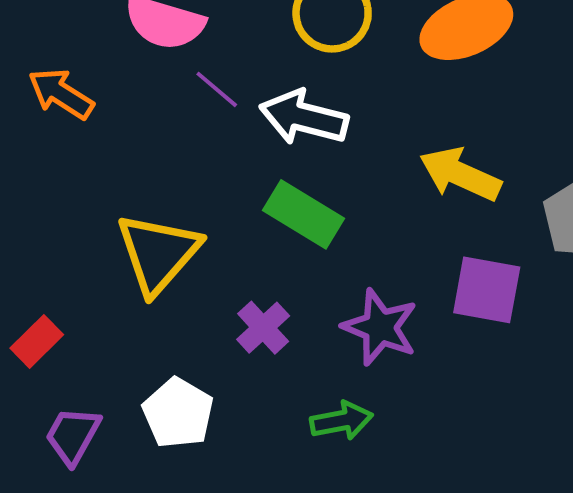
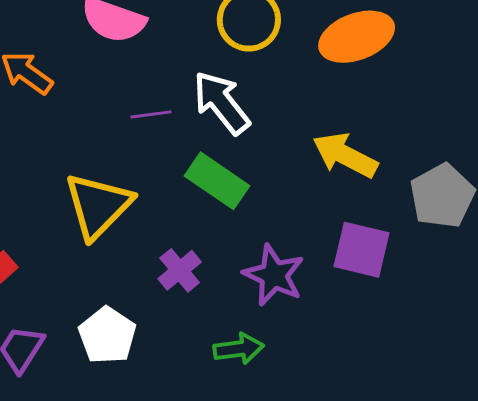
purple line: (217, 89) -> (151, 114), moved, turned -51
white arrow: (304, 117) -> (221, 103), turned 34

